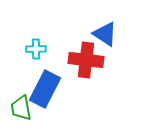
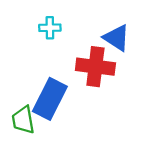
cyan cross: (36, 49) -> (50, 28), moved

